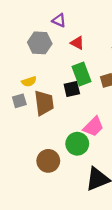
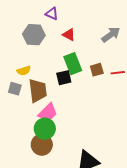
gray square: (19, 101) -> (15, 89), turned 32
pink trapezoid: (93, 127) -> (48, 113), moved
green circle: (77, 144) -> (45, 129), moved

